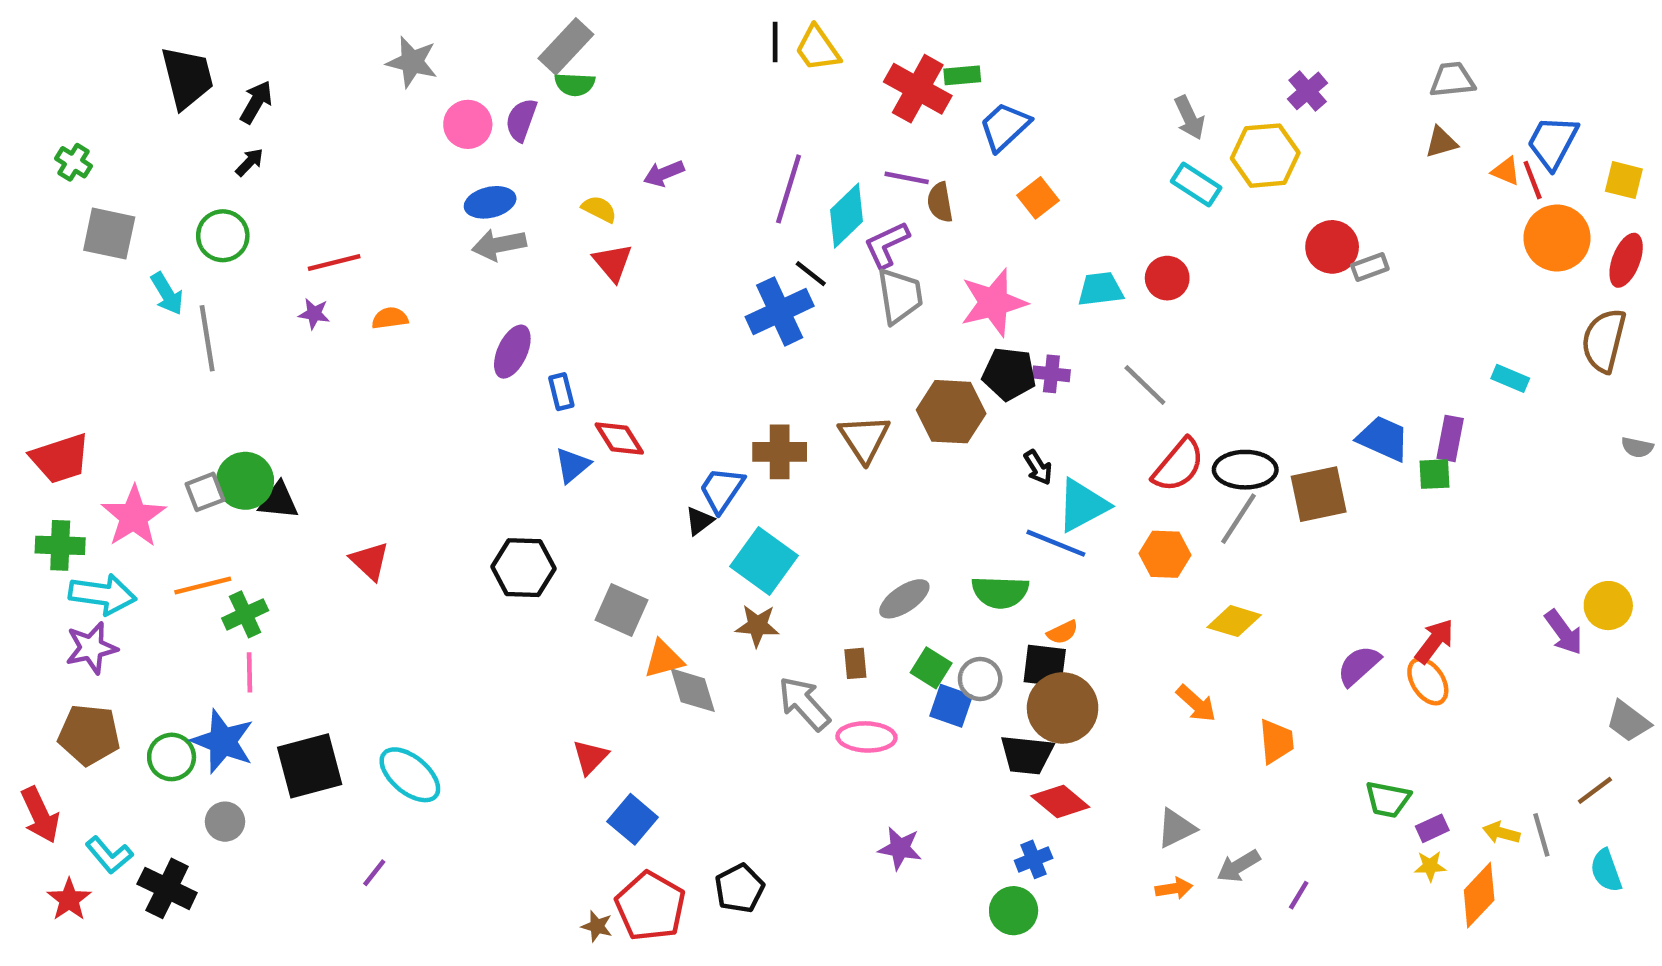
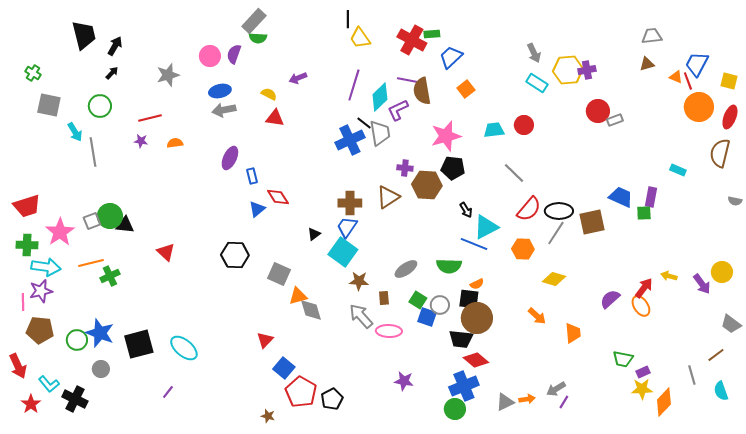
yellow trapezoid: (818, 49) -> (360, 38), moved
gray star: (412, 62) -> (168, 75), moved, turned -30
purple cross: (1308, 91) -> (587, 70), moved, turned 30
brown semicircle: (940, 202) -> (422, 91), size x1.5
red triangle: (613, 262) -> (275, 118), turned -42
gray trapezoid: (900, 296) -> (380, 133), moved
purple cross: (1051, 374) -> (405, 168), moved
brown triangle: (864, 438) -> (388, 197), turned 30
blue trapezoid: (722, 490) -> (347, 227), moved
brown star: (757, 626) -> (359, 281), moved
pink line: (249, 672) -> (23, 302), moved
gray triangle: (1176, 828) -> (505, 402), moved
yellow arrow: (1501, 833) -> (669, 276), moved
blue cross: (1034, 859) -> (464, 386), size x1.8
yellow star: (1430, 866) -> (642, 389), size x1.5
purple line: (1299, 895) -> (564, 402), moved
red pentagon: (650, 906) -> (301, 392), moved

